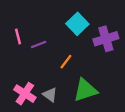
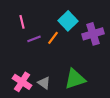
pink line: (18, 36) -> (22, 22), moved
orange line: (66, 62) -> (53, 38), moved

